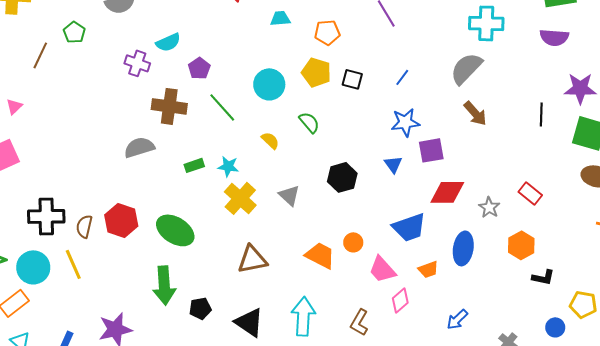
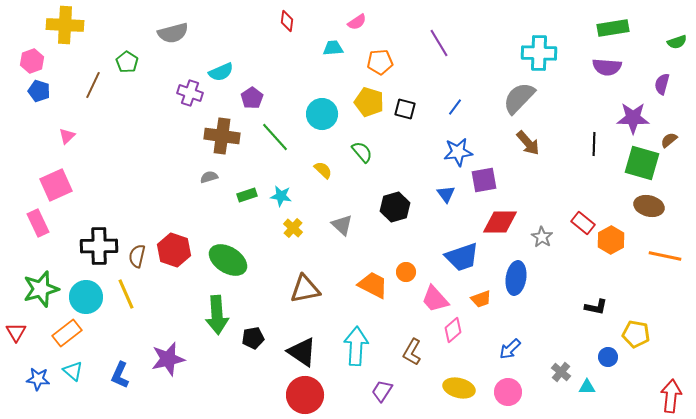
gray semicircle: (139, 147) -> (209, 177), moved, size x0.6
yellow cross: (240, 198) -> (293, 228), size x0.6
orange hexagon: (521, 245) -> (611, 240), moved

